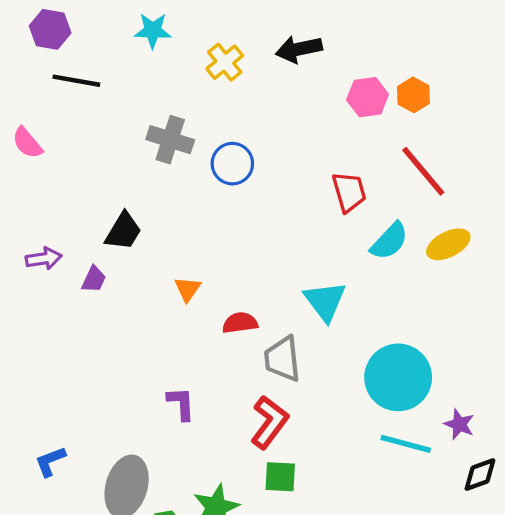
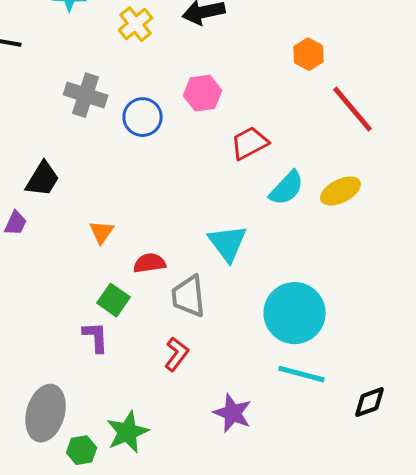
pink hexagon: (368, 97) -> (203, 93), moved
red line: (423, 171) -> (353, 109), moved
red trapezoid: (349, 192) -> (250, 143), turned -102
red L-shape: (269, 422) -> (177, 354), size x0.7
purple star: (459, 424) -> (233, 413), moved, size x1.4
green square: (280, 477) -> (114, 300), moved, turned 32

